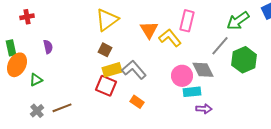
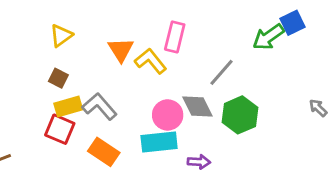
yellow triangle: (107, 20) -> (61, 35), size x0.7
green arrow: (238, 21) -> (268, 37), moved
green hexagon: (244, 60) -> (240, 115), moved
cyan rectangle: (192, 92) -> (159, 142), moved, size x1.4
orange rectangle: (137, 102) -> (104, 152), size x1.5

